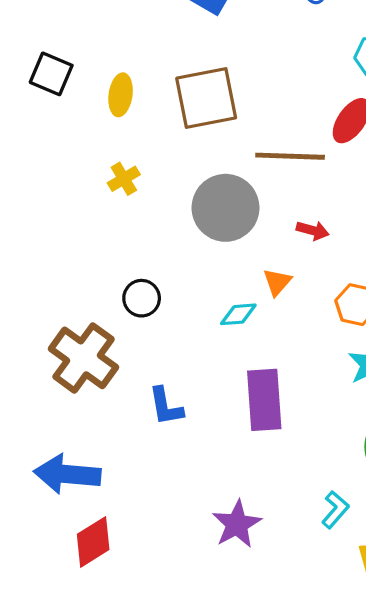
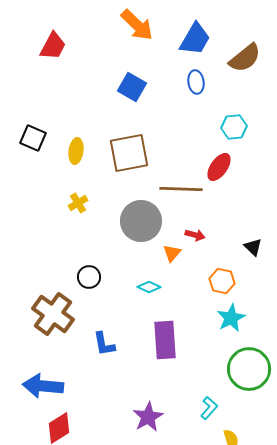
orange triangle: (277, 282) -> (172, 253), moved
cyan diamond: (238, 314) -> (149, 287), turned 30

